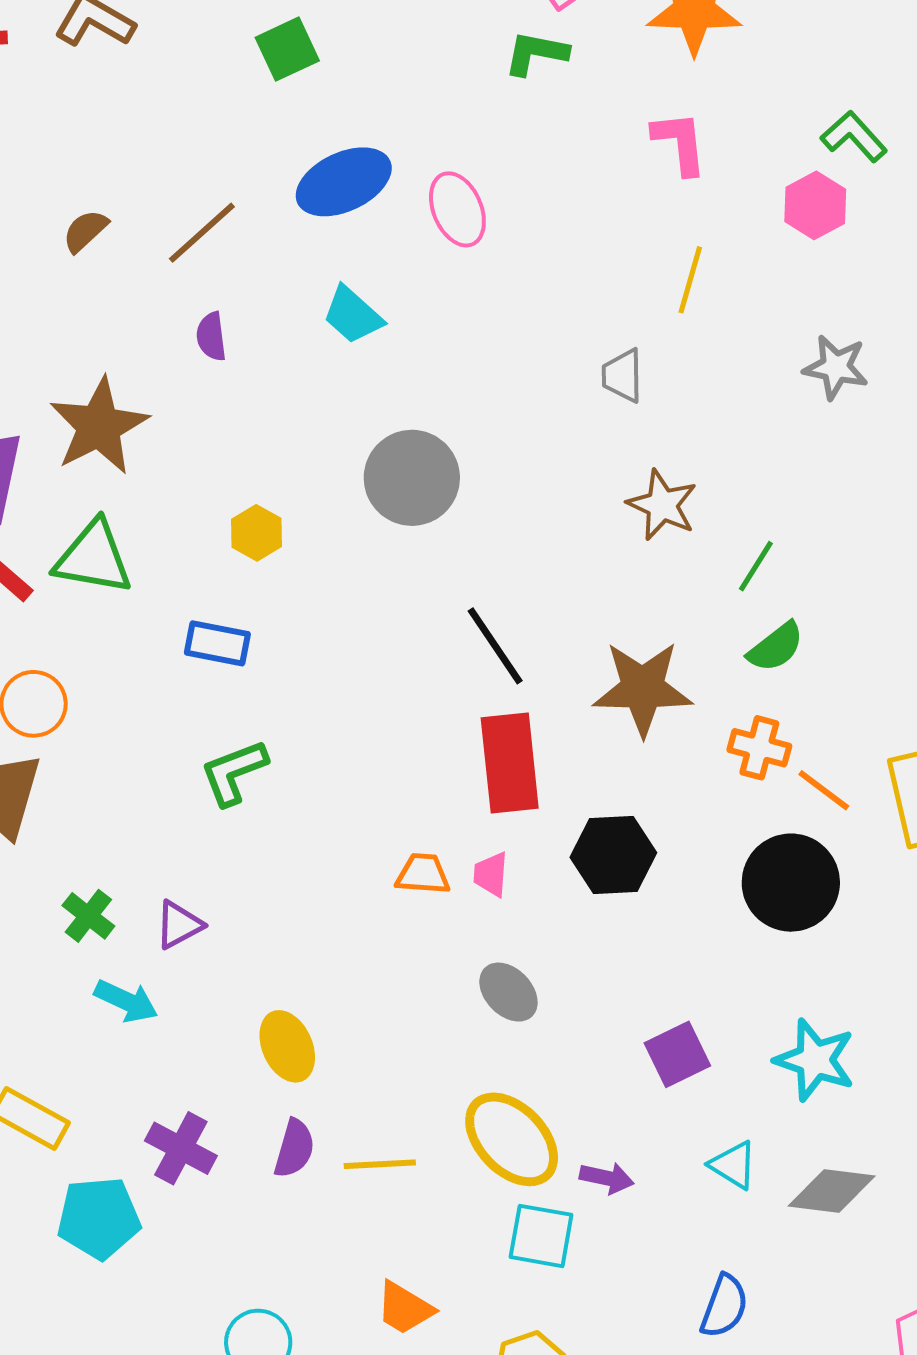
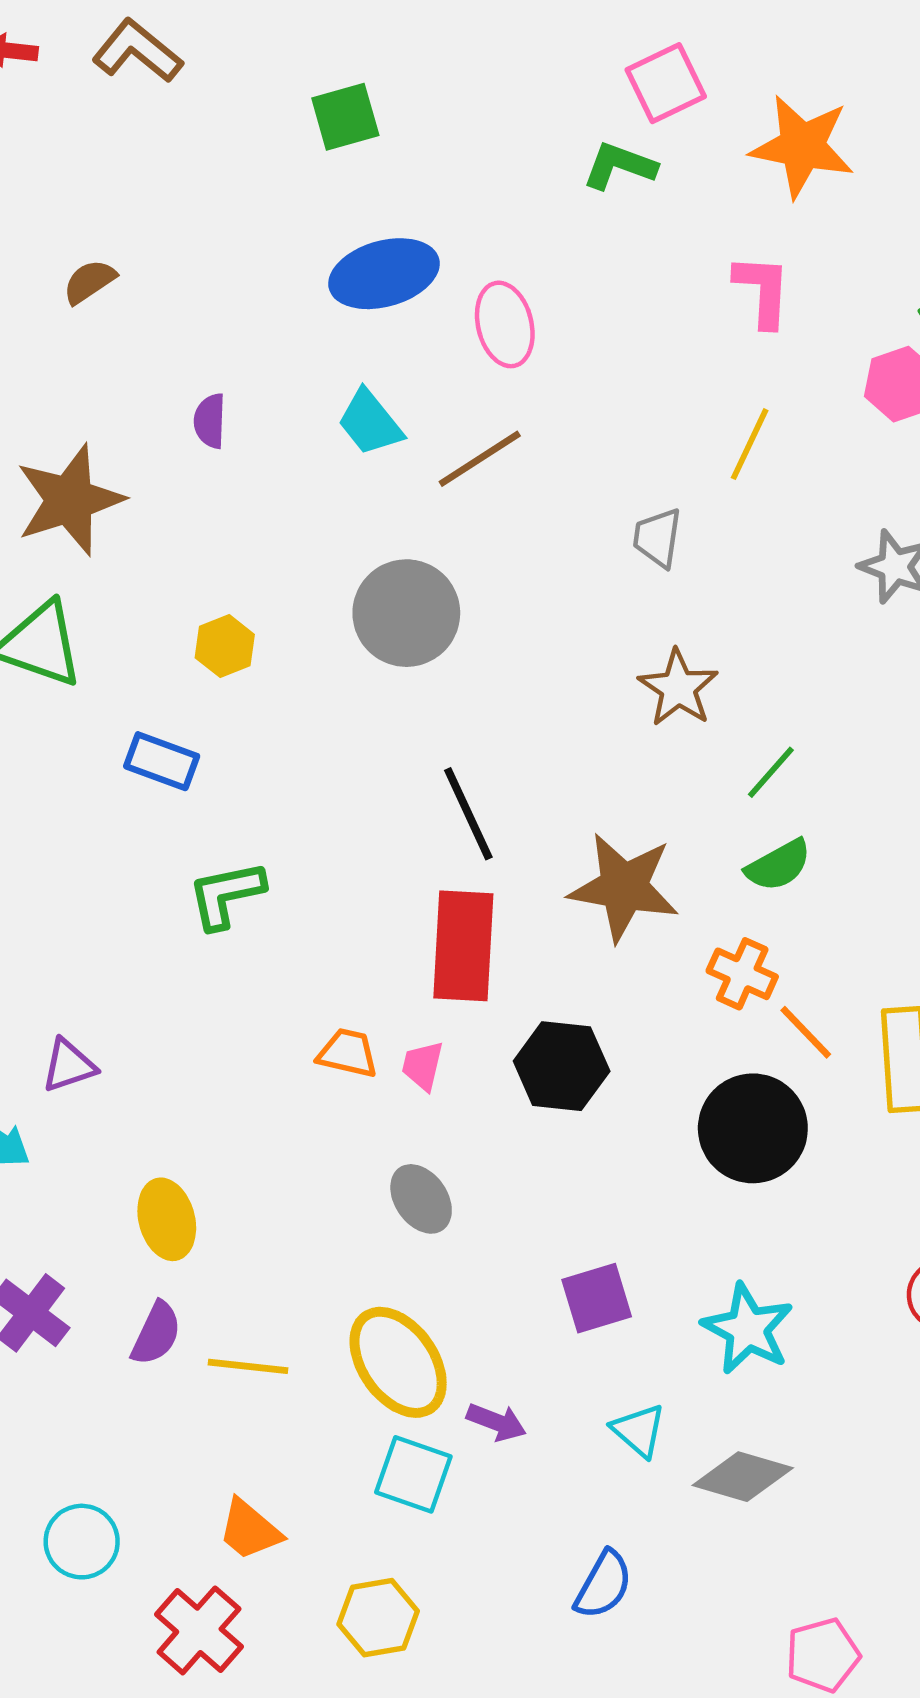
brown line: (202, 233) -> (480, 459), moved
green L-shape: (234, 772) -> (226, 895), moved

